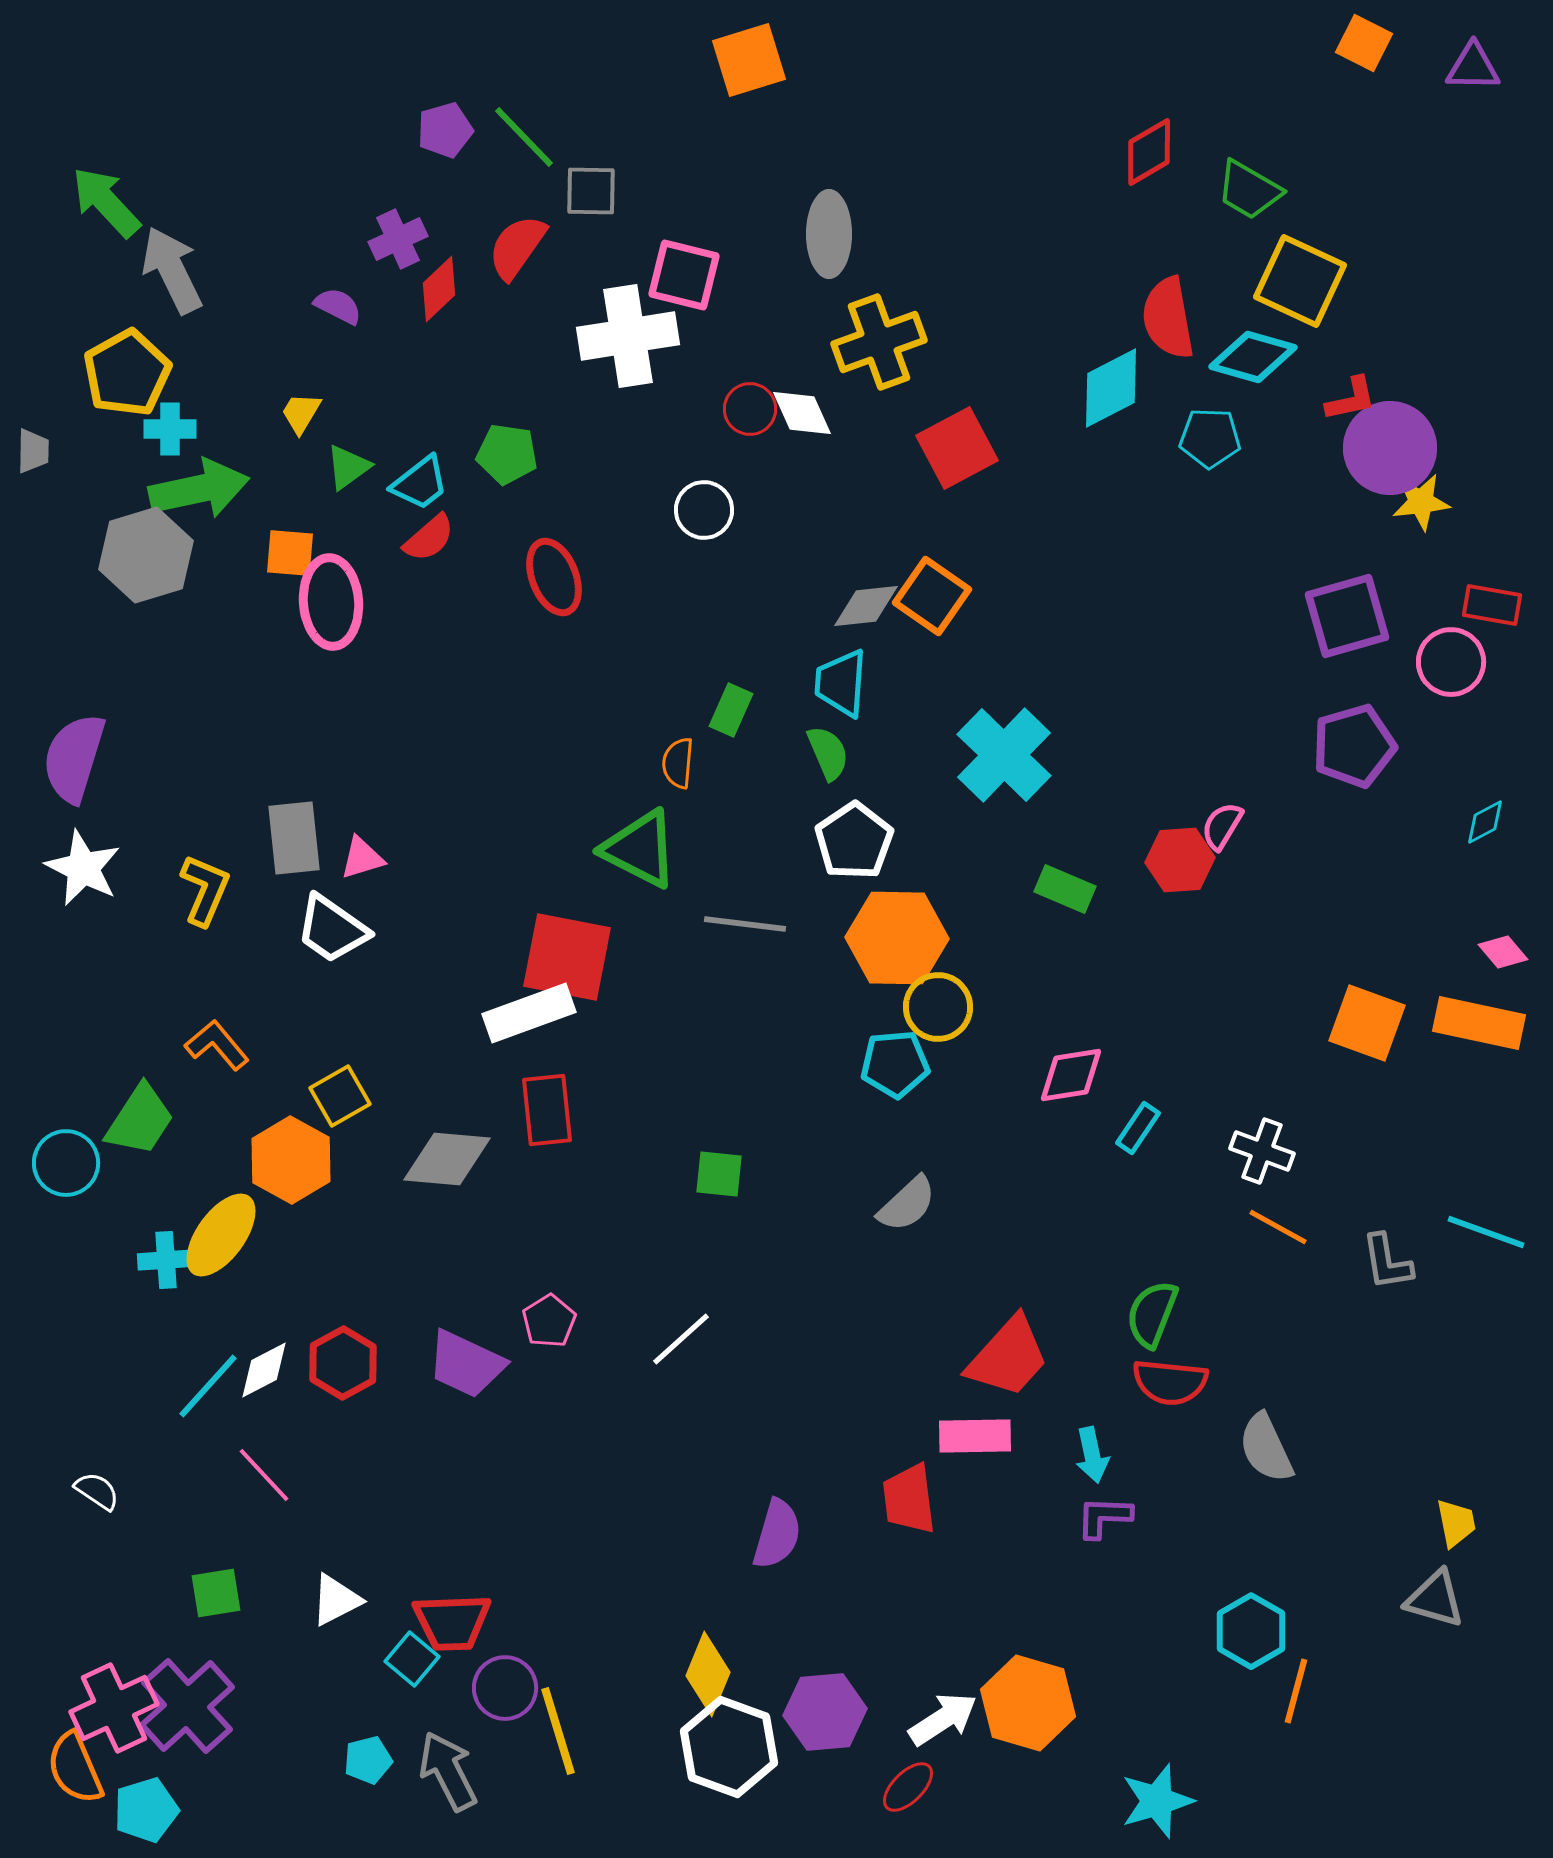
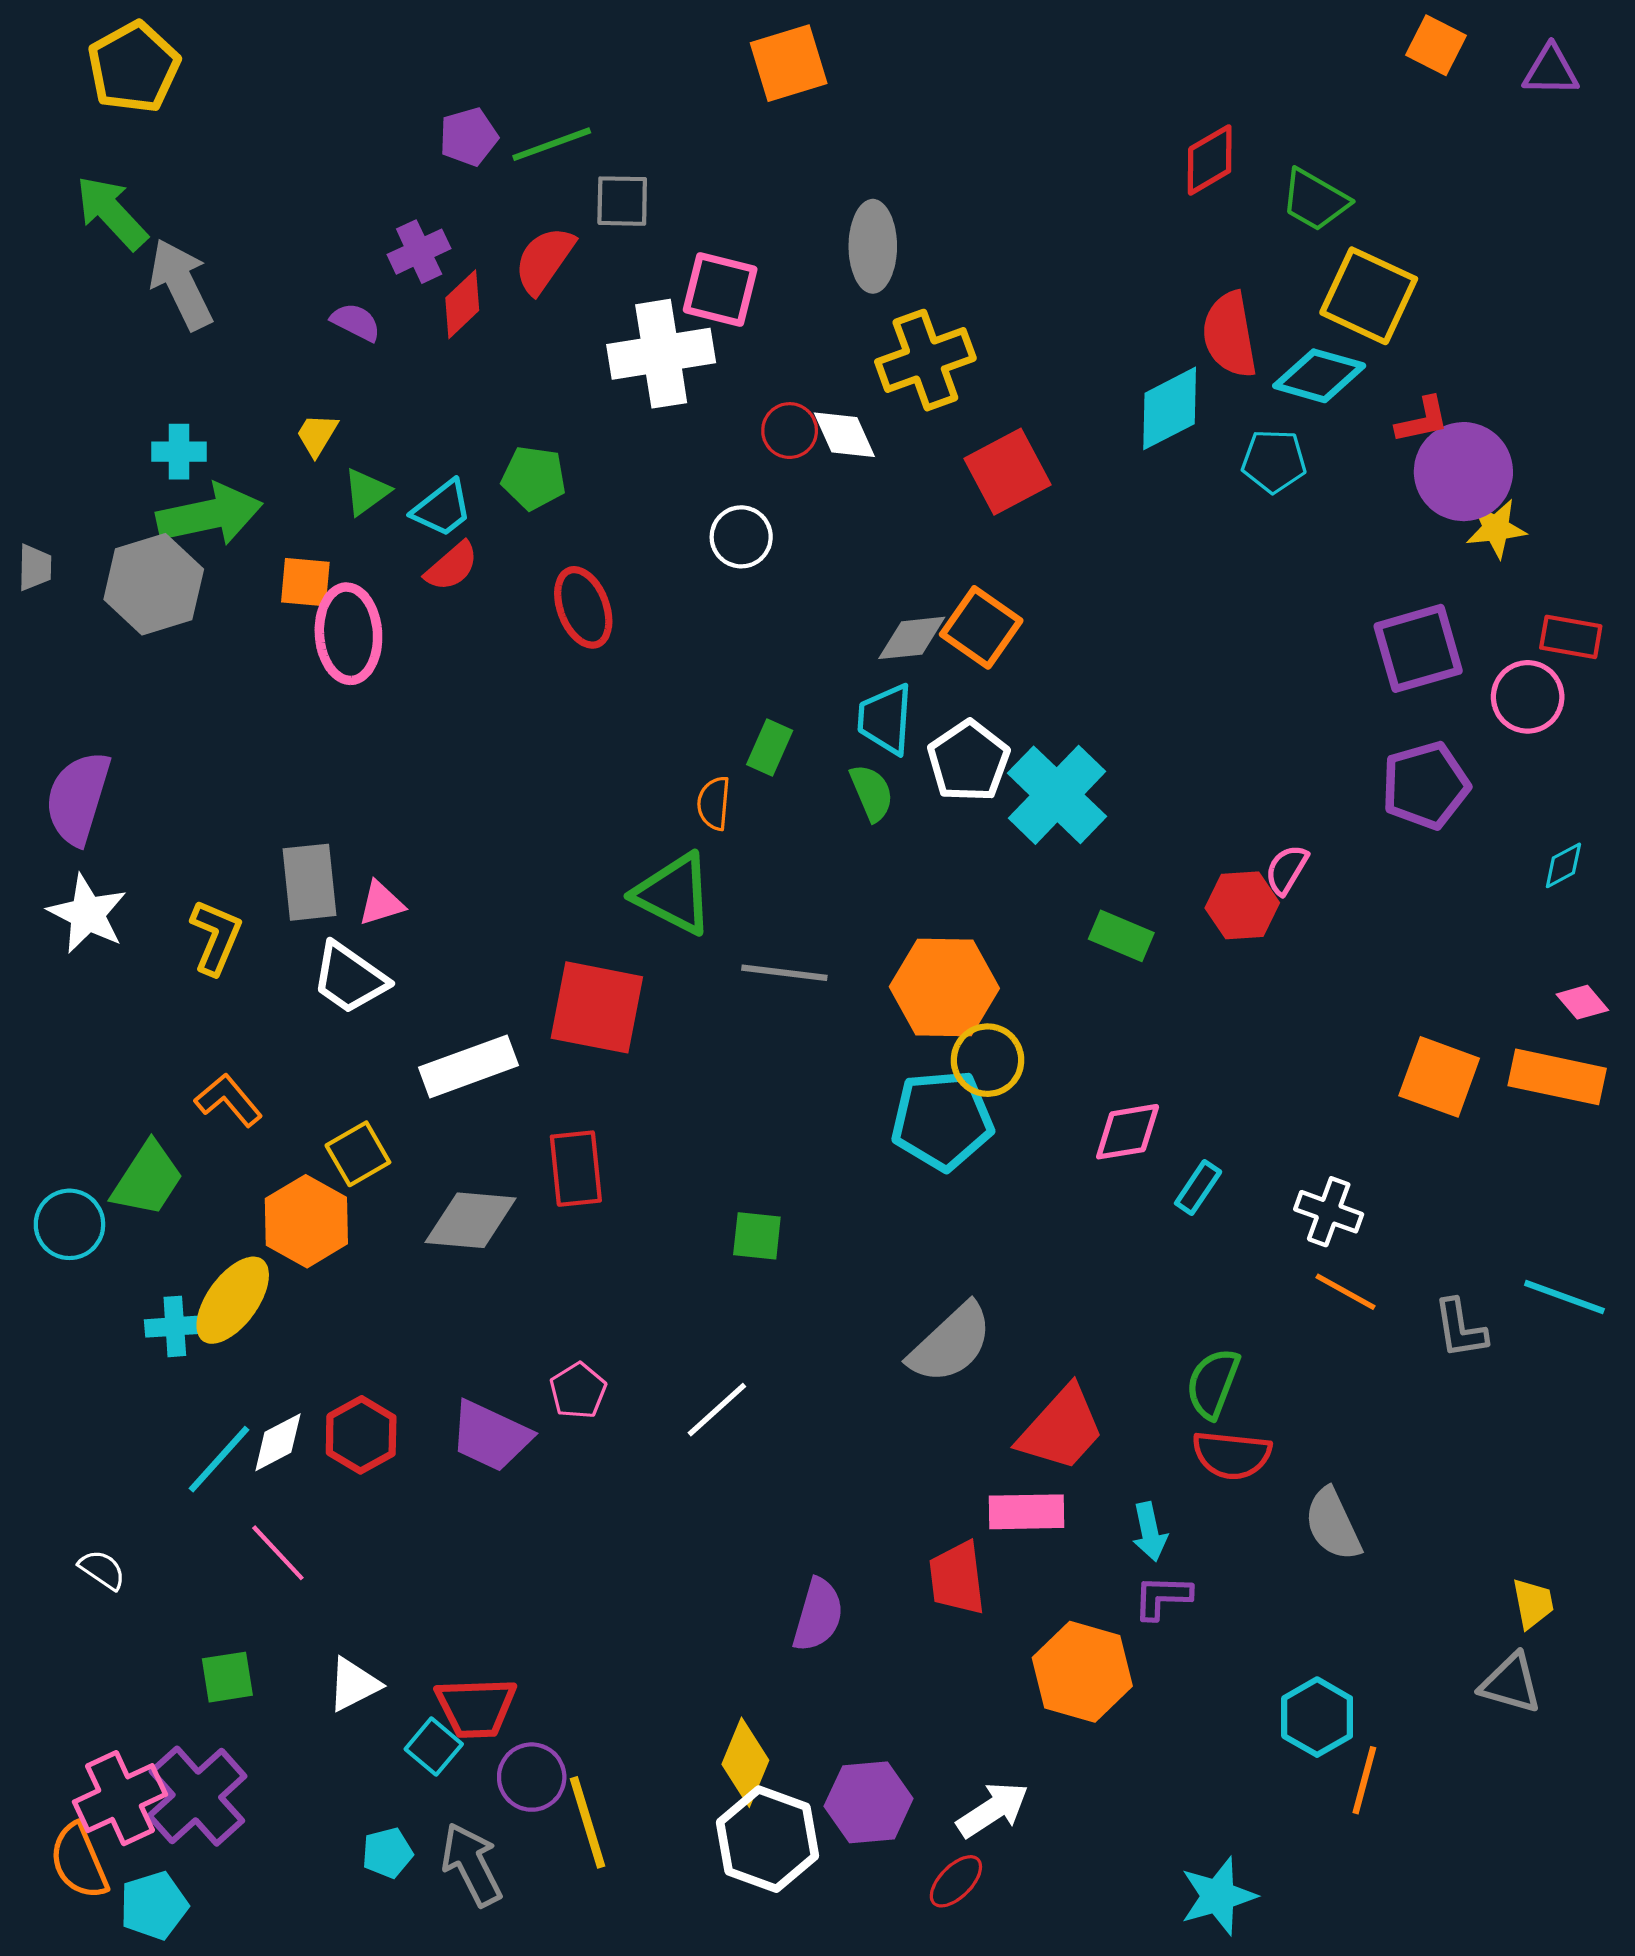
green line: (524, 137) -> (552, 144), turned -66
yellow pentagon: (127, 373) -> (134, 67), moved
gray trapezoid: (33, 451) -> (35, 567), moved
white pentagon: (854, 841) -> (969, 761), moved
white rectangle: (529, 1013) -> (468, 1066), moved
cyan pentagon: (895, 1064) -> (942, 1120), size x1.4
gray semicircle: (907, 1204) -> (951, 1343), moved, size x1.4
orange hexagon: (1028, 1703) -> (1082, 1672), moved

